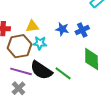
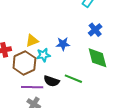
blue star: (62, 29) -> (63, 44), moved
blue cross: (82, 30) -> (95, 30), moved
black semicircle: (41, 70) -> (51, 81), size x0.7

